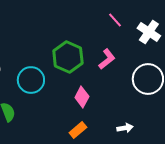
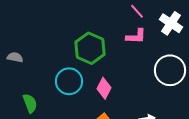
pink L-shape: (107, 59) -> (136, 36), moved, turned 40
cyan circle: (31, 80) -> (69, 81), moved

